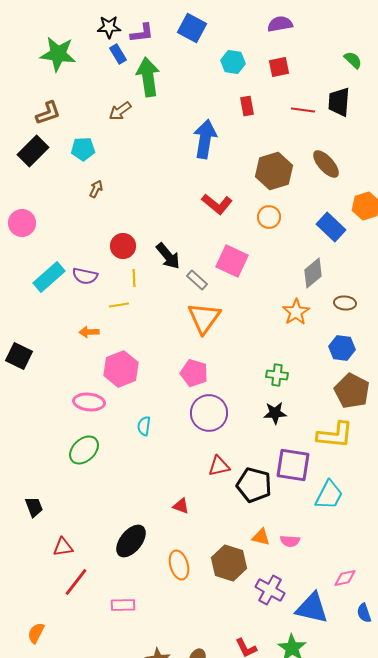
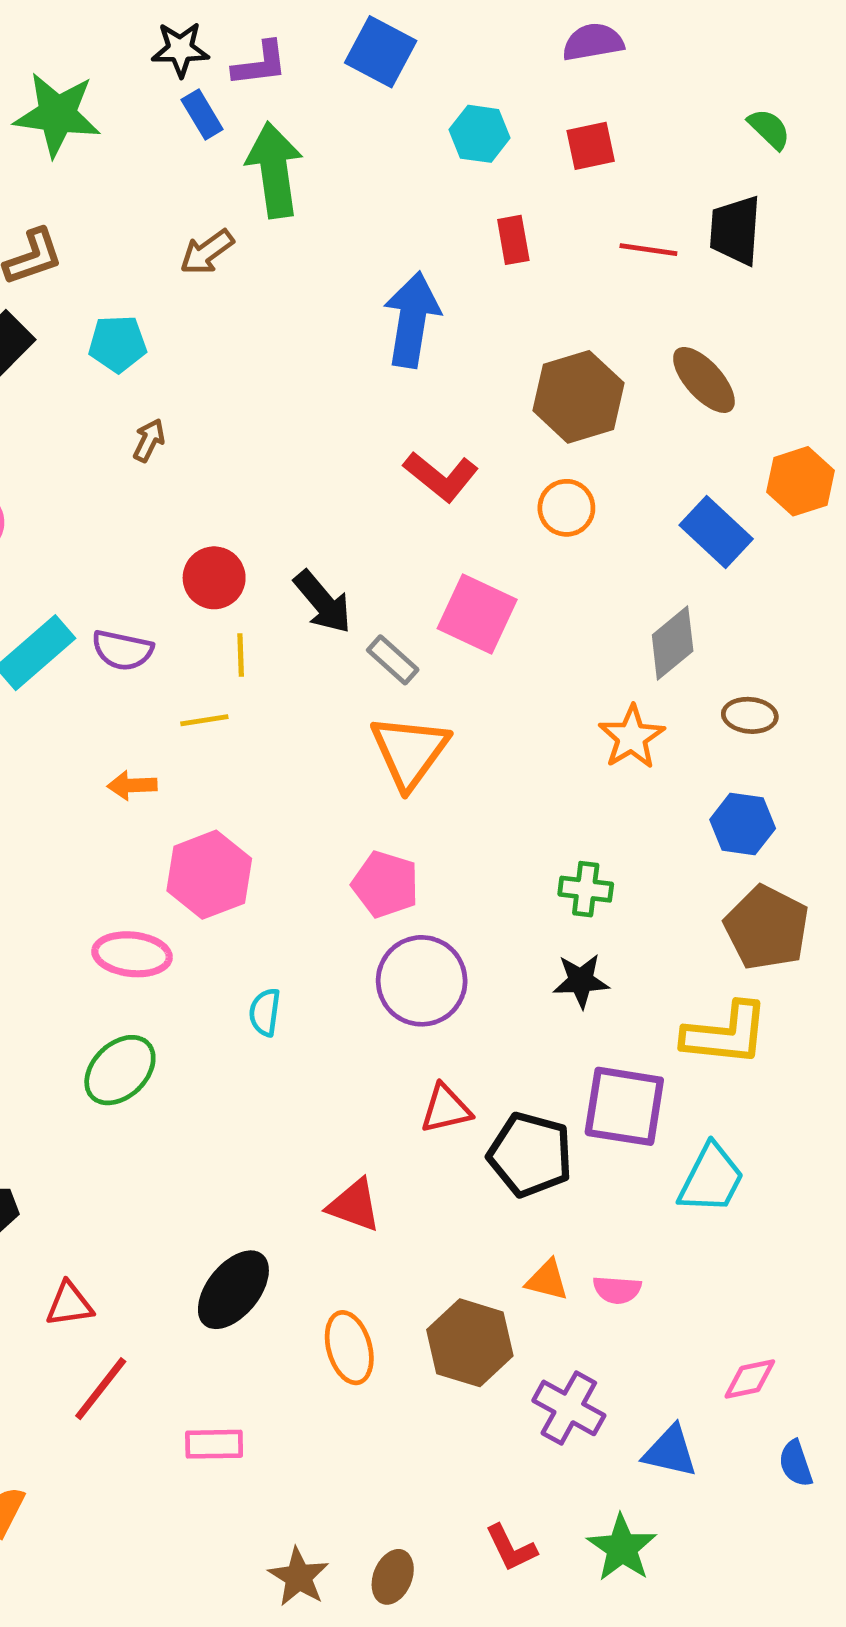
red triangle: (181, 506) -> (354, 1205), size x1.4
blue triangle: (312, 608) -> (670, 1451), size x0.7

